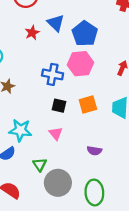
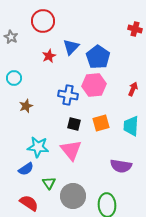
blue triangle: (56, 23) -> (71, 47), turned 30
pink triangle: (56, 133) -> (71, 150), size x1.6
purple semicircle: (94, 151) -> (121, 166), moved, size x1.5
green triangle: (40, 165) -> (49, 183), moved

